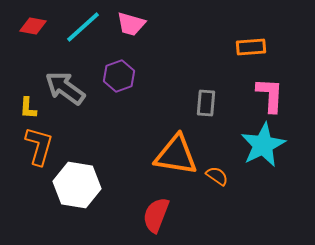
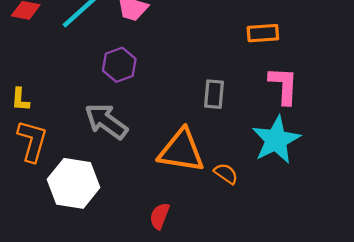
gray arrow: (65, 88) -> (106, 121), moved
red semicircle: (156, 215) -> (160, 216), size x0.7

